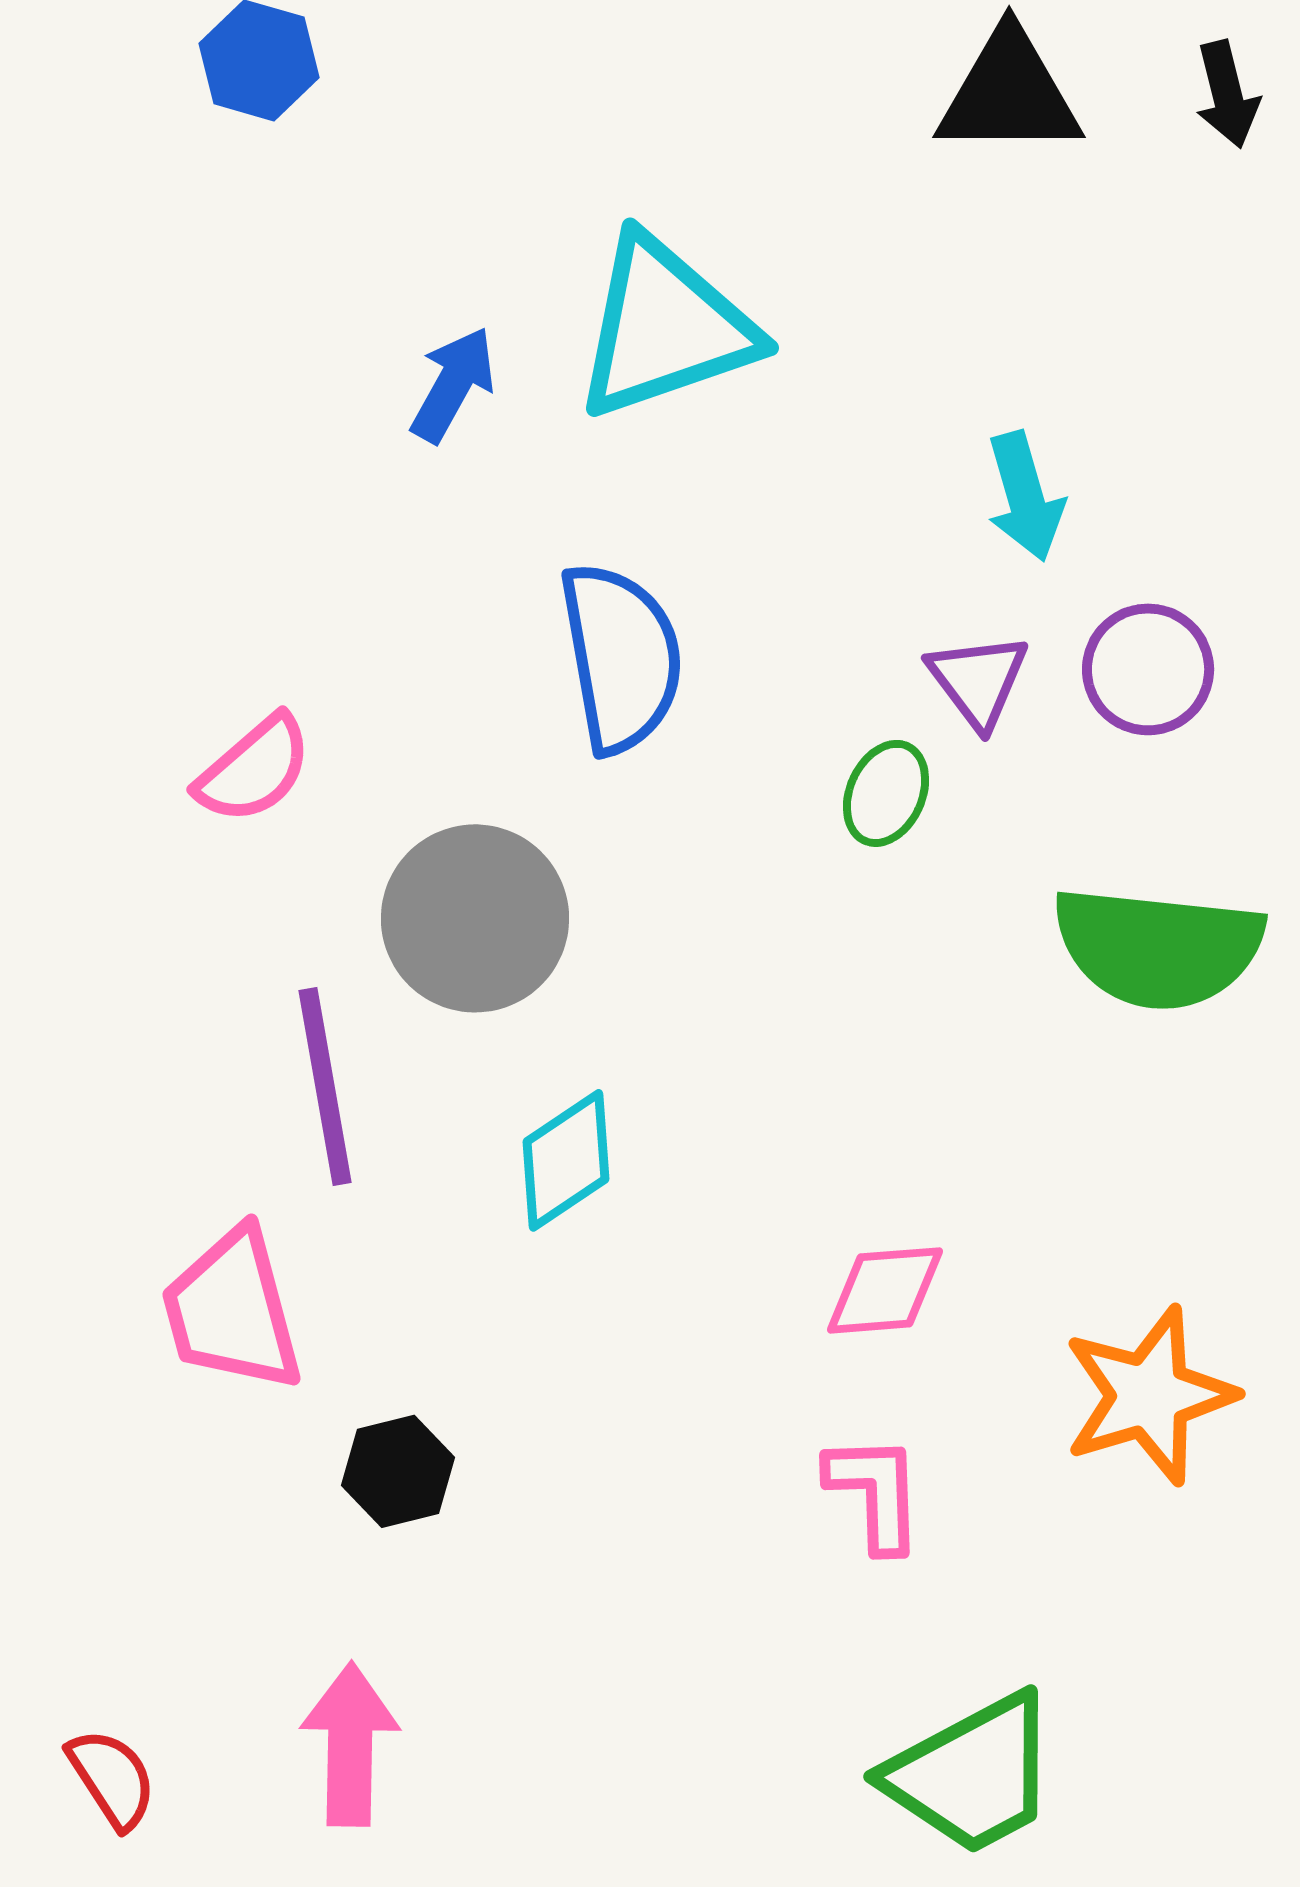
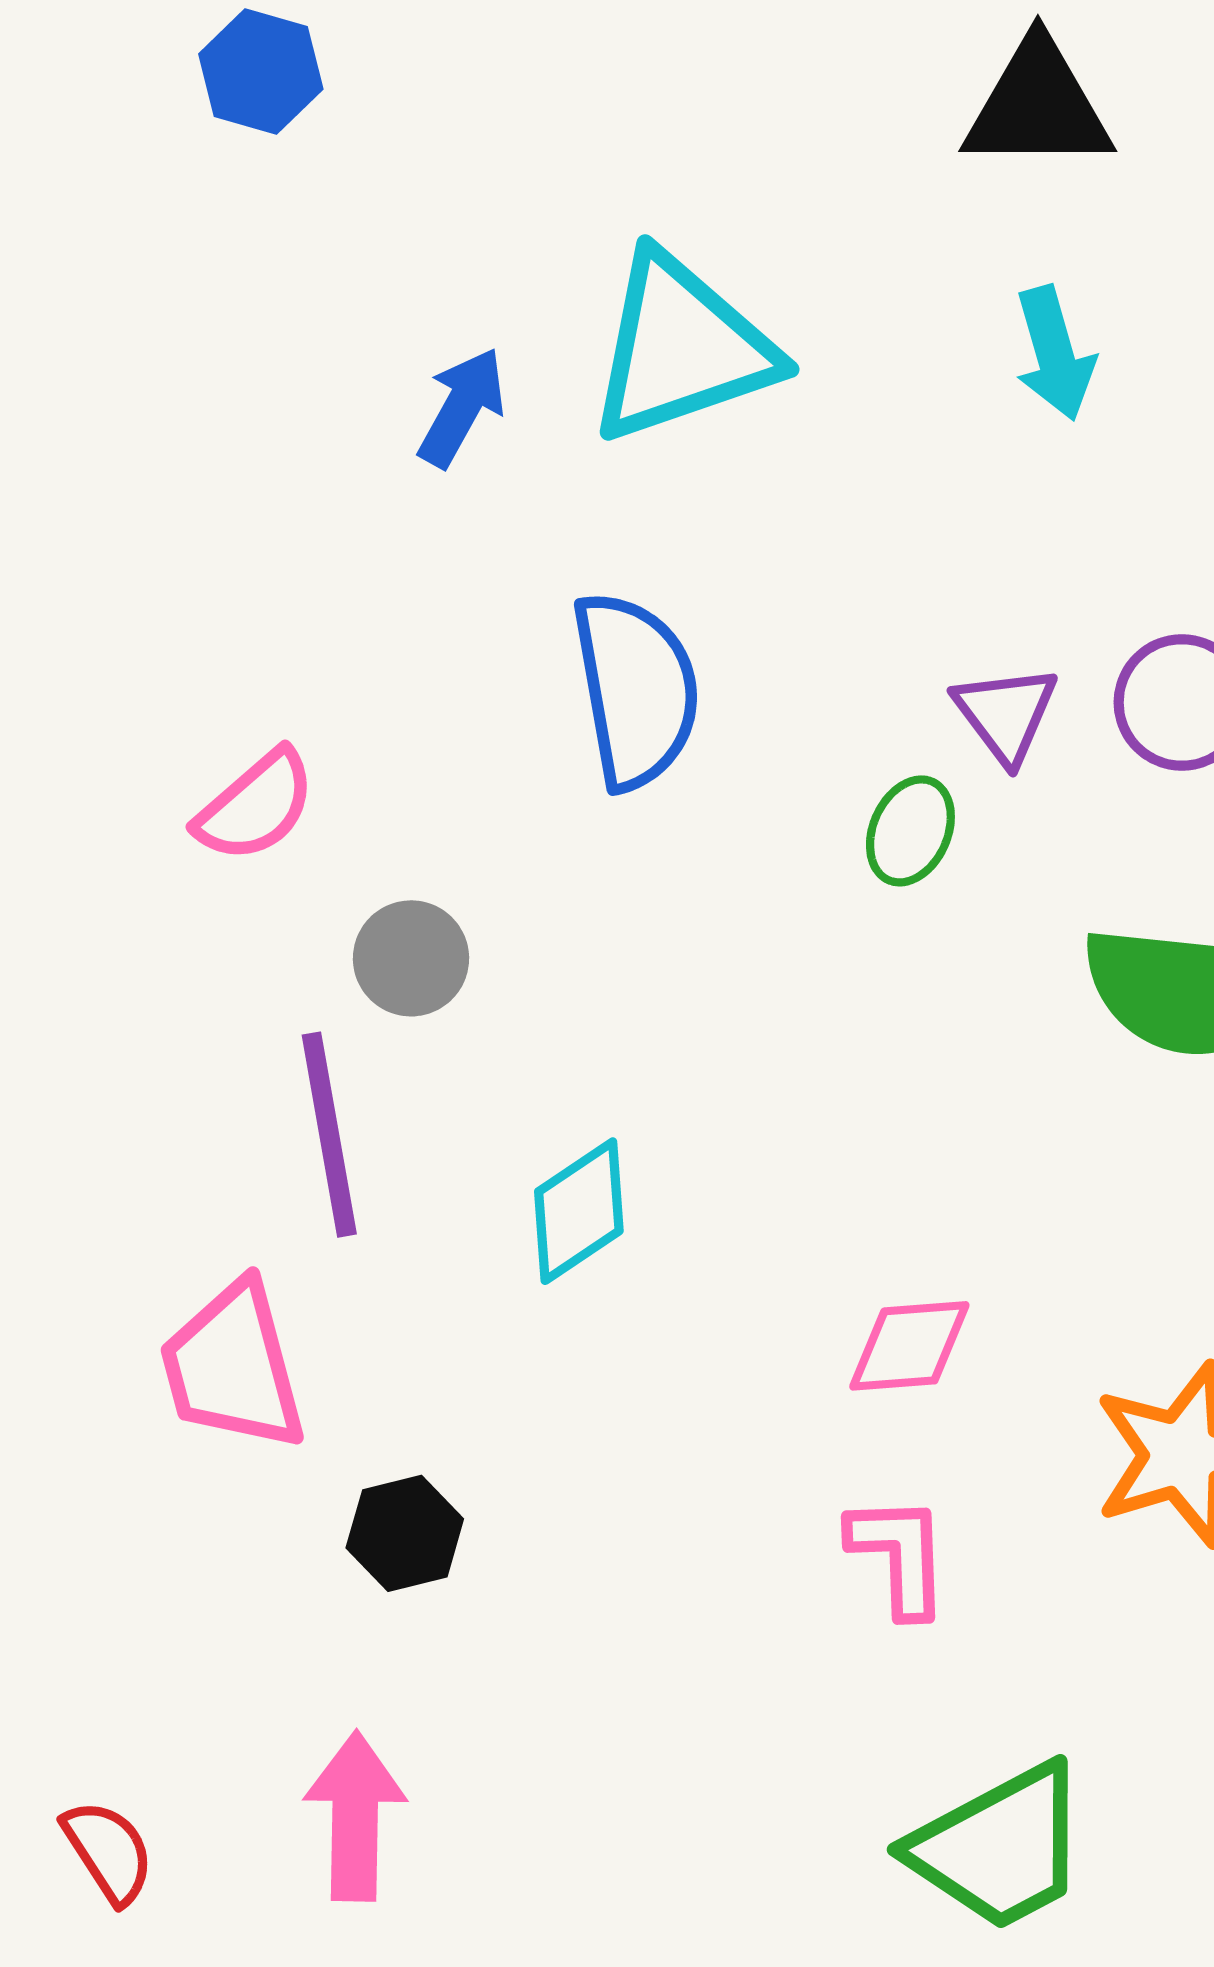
cyan arrow: (1025, 496) -> (1054, 353), moved
gray circle: (475, 918) -> (411, 958), moved, size x0.6

